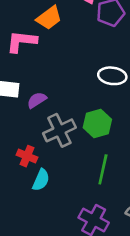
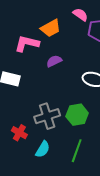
purple semicircle: (37, 100) -> (54, 61), moved
cyan semicircle: (41, 180) -> (43, 149), moved

